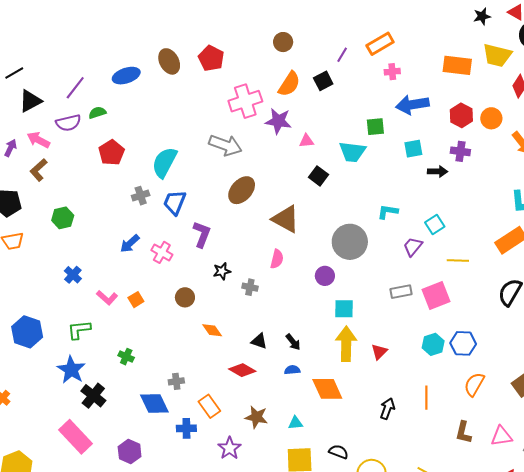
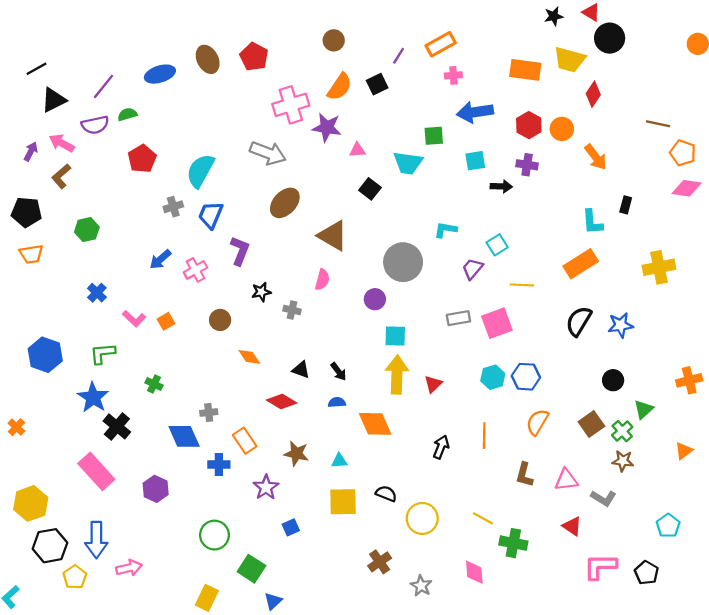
pink cross: (162, 252) -> (195, 270), turned 30

